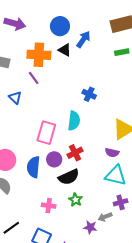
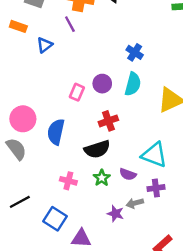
blue triangle: (15, 98) -> (45, 45), turned 32
cyan semicircle: (74, 121) -> (133, 84), moved
pink rectangle: (46, 133) -> (77, 92), size x0.6
purple semicircle: (112, 153) -> (128, 174), moved
purple circle: (54, 159) -> (102, 84), moved

